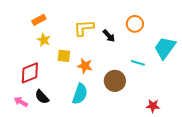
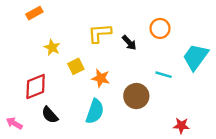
orange rectangle: (39, 20) -> (34, 13), moved
yellow square: (64, 56) -> (76, 66), turned -32
pink arrow: (21, 102) -> (14, 123), moved

